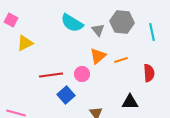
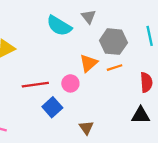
gray hexagon: (122, 22) -> (113, 42), moved
gray triangle: (98, 30) -> (89, 17), moved
black triangle: (130, 102) -> (141, 115), moved

